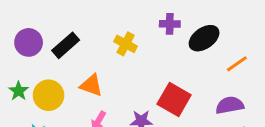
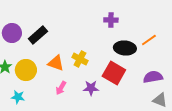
black ellipse: (204, 38) -> (125, 48), moved, turned 40
yellow cross: (126, 44) -> (80, 59), moved
orange line: (237, 64) -> (149, 40), moved

